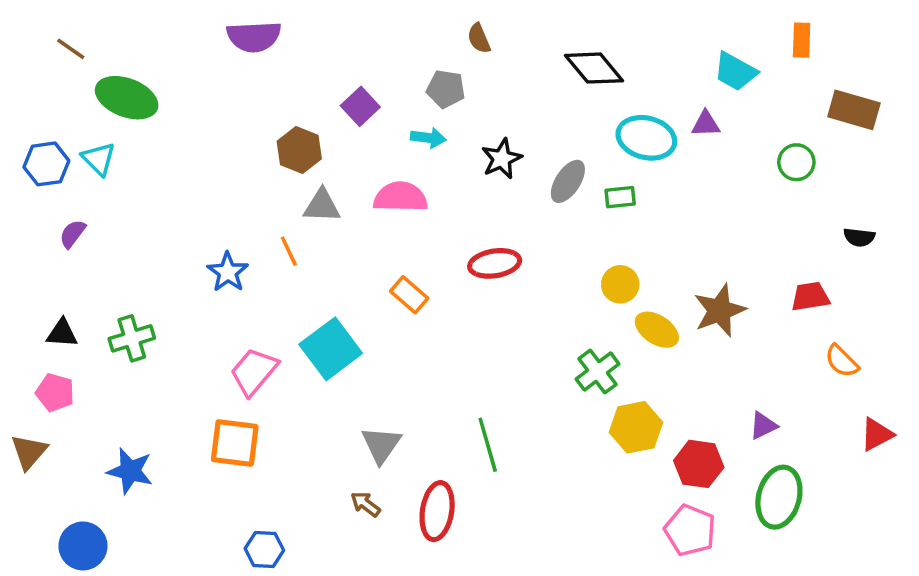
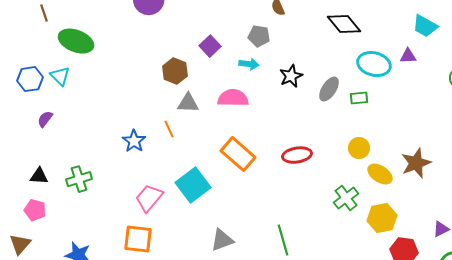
brown line: (71, 49) -> (44, 13), turned 36
red ellipse: (495, 263) -> (297, 155), moved
orange rectangle: (409, 295) -> (238, 154), size x1.6
yellow hexagon: (636, 427) -> (382, 218), moved
gray triangle: (381, 445) -> (222, 240), turned 35

